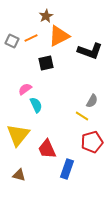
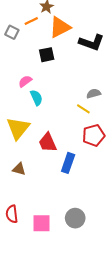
orange line: (31, 38) -> (31, 21), moved
gray semicircle: (92, 101) -> (94, 94), turned -136

